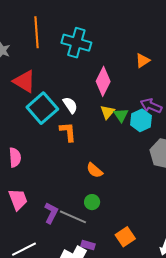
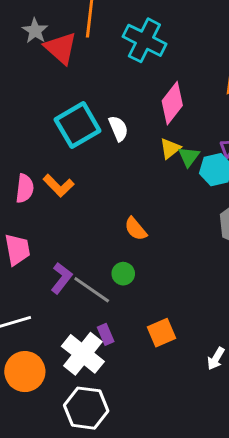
red triangle: (24, 81) -> (61, 48), moved
orange L-shape: (68, 132) -> (59, 186), moved, turned 130
purple rectangle: (88, 245) -> (106, 334), turned 40

